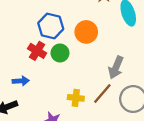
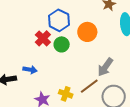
blue arrow: (21, 81) -> (30, 70), moved
yellow cross: (76, 98) -> (66, 94), moved

